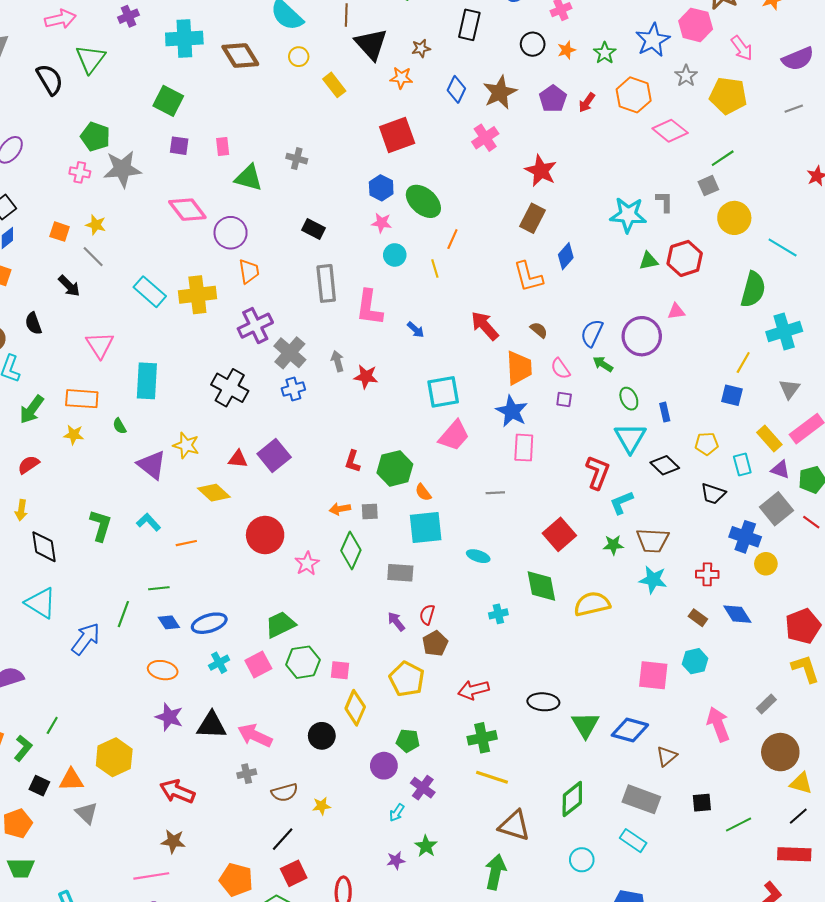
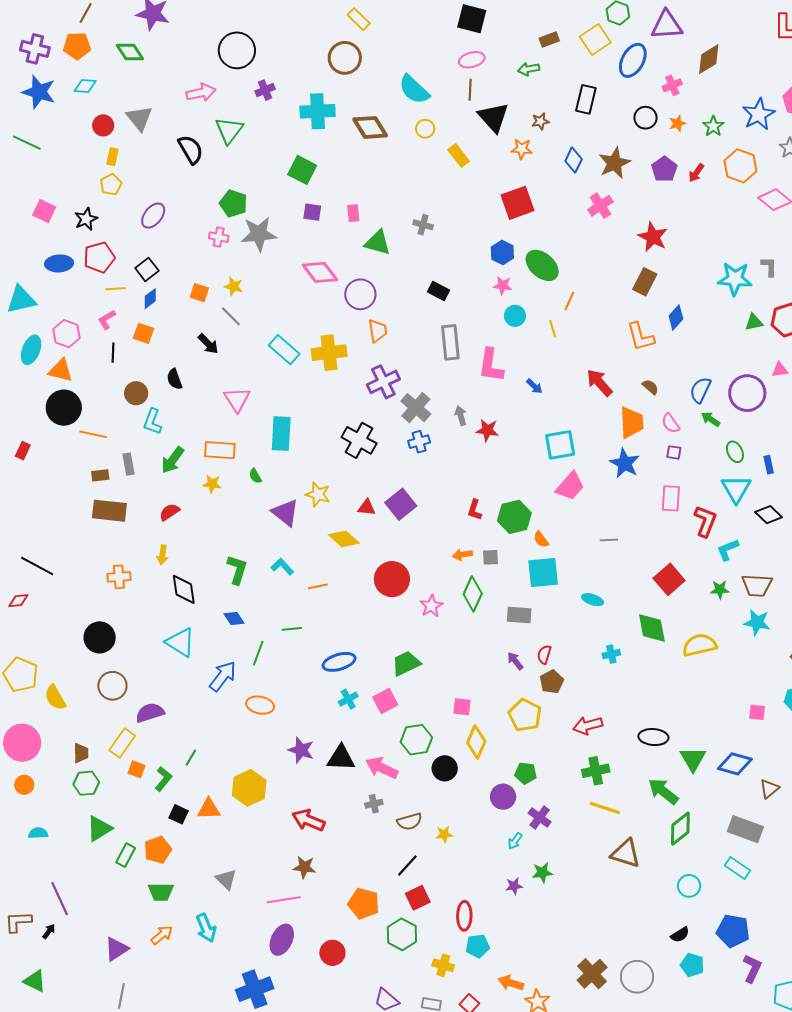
pink rectangle: (524, 448) -> (671, 498), moved
blue diamond: (169, 622) -> (234, 619), moved
green hexagon: (303, 662) -> (416, 740), moved
orange ellipse: (163, 670) -> (260, 705), moved
pink square: (653, 675) -> (757, 712), size x0.6
gray triangle: (87, 813) -> (226, 879), moved
green star: (426, 846) -> (542, 873), turned 30
green arrow: (495, 872) -> (663, 791), moved, turned -64

